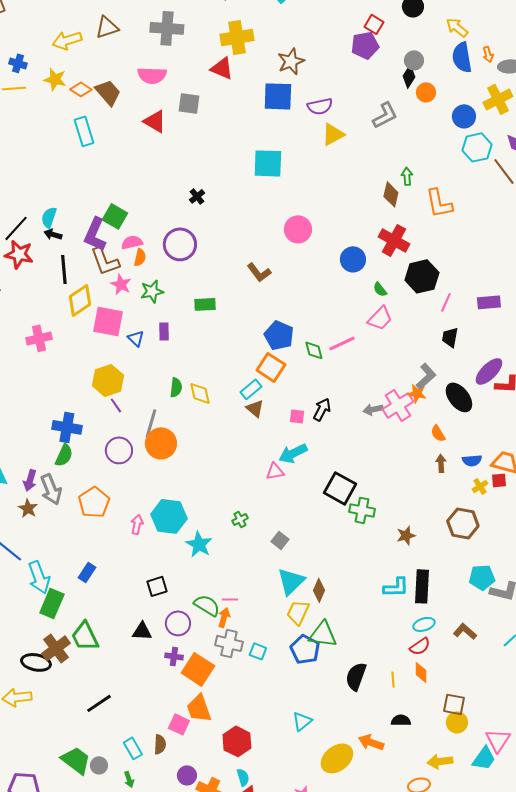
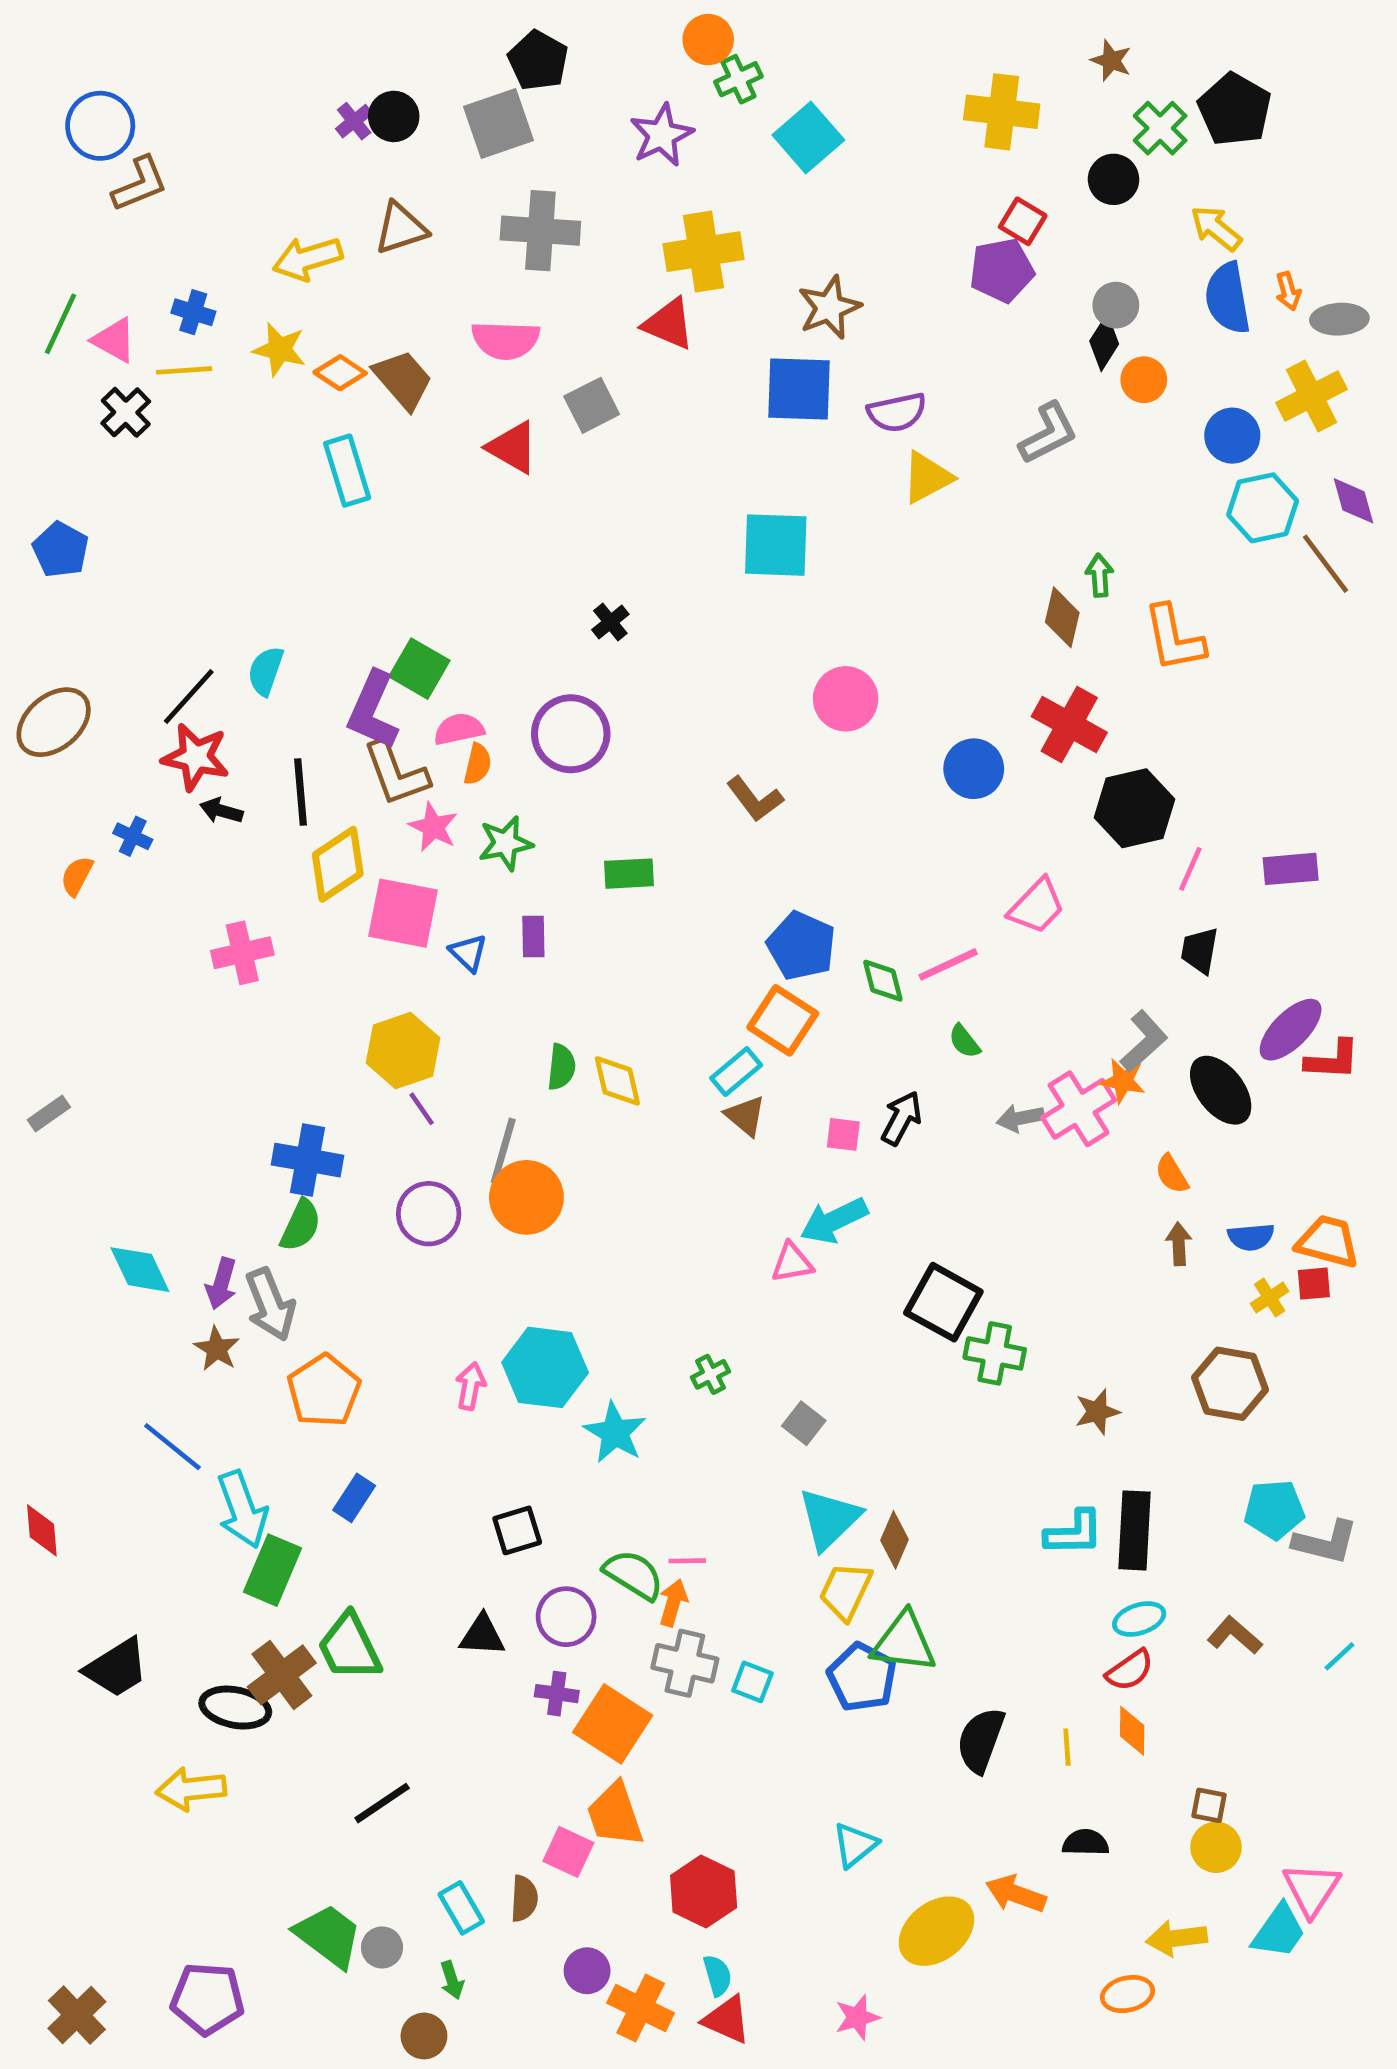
gray square: (189, 103) -> (592, 405), turned -35
black arrow: (53, 234) -> (221, 811), moved
green semicircle: (380, 289) -> (964, 1041), moved
orange pentagon: (94, 502) -> (324, 1391), moved
brown square: (454, 704) -> (1209, 1805), size x0.7

